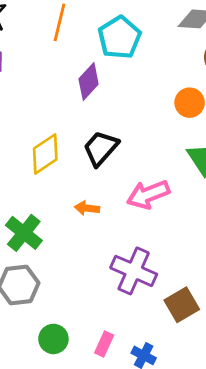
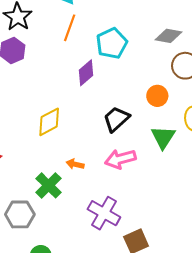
black trapezoid: (101, 148) -> (116, 119), moved
green cross: (24, 233) -> (49, 185), moved

